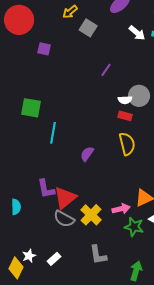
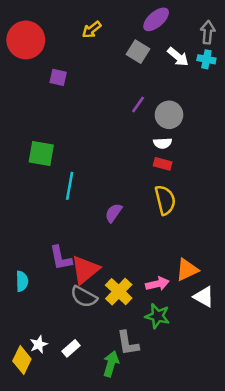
gray square: (88, 28) -> (138, 52), moved
gray circle: (139, 96) -> (169, 115), moved
green star: (134, 227) -> (157, 316), moved
green arrow: (136, 271) -> (111, 364), moved

